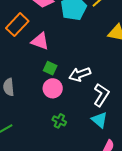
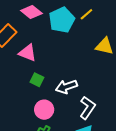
pink circle: (53, 88) -> (44, 110), moved

